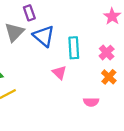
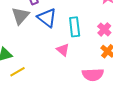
pink semicircle: (91, 102) -> (93, 75), size x1.5

